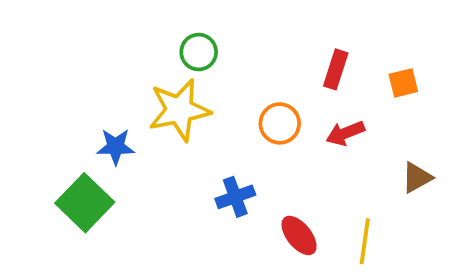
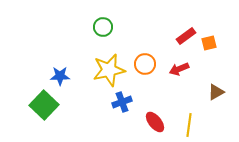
red rectangle: (336, 69) -> (186, 36), moved, turned 36
yellow star: (179, 110) -> (109, 70), moved

